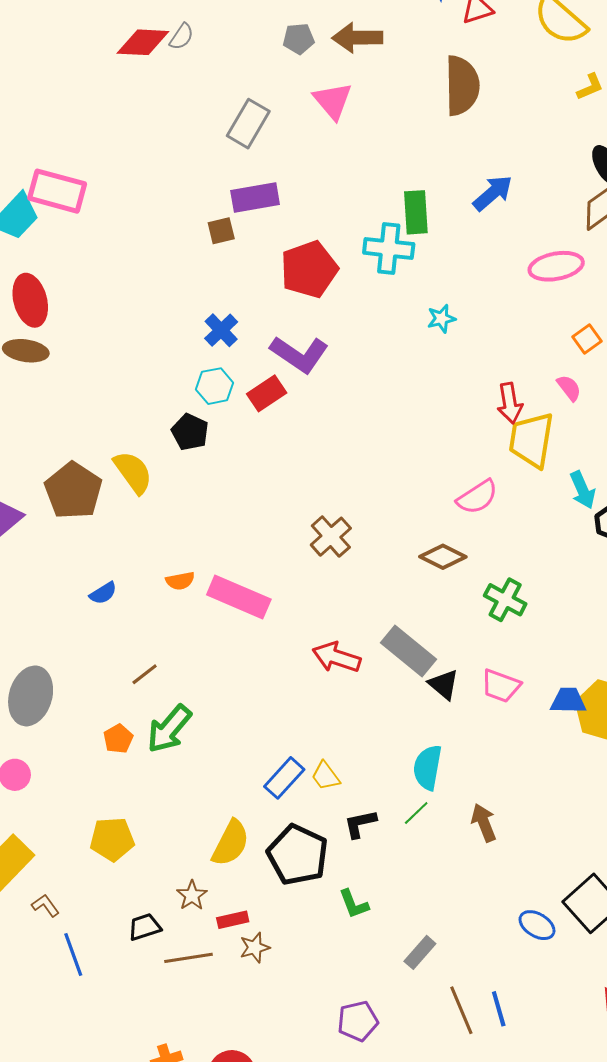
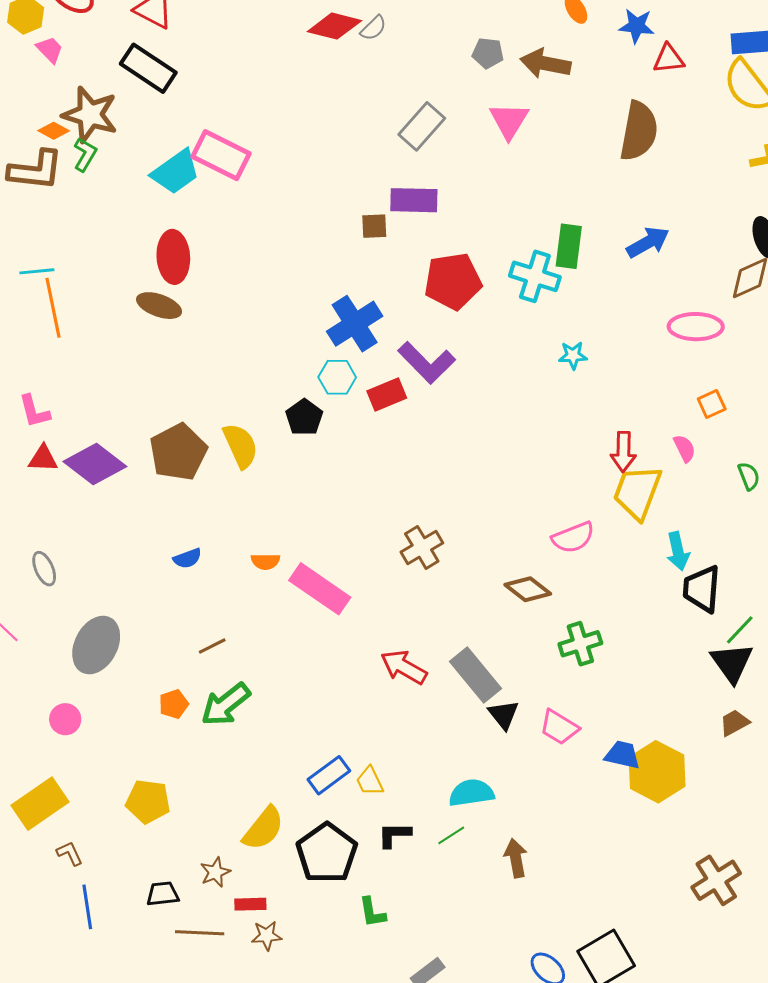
blue cross: (221, 330) -> (355, 324), size x1.6
green cross: (505, 600) -> (580, 644), turned 33
cyan semicircle: (428, 767) -> (471, 793), turned 60

